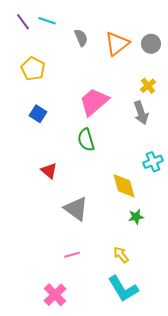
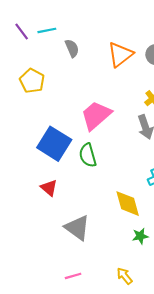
cyan line: (47, 21) -> (47, 30), turned -30
gray semicircle: (81, 38) -> (72, 48), moved
blue square: (38, 114) -> (54, 144), moved, size x1.8

